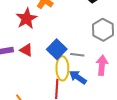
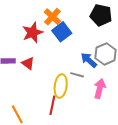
blue square: (57, 49) -> (62, 32), moved
blue arrow: (78, 77) -> (89, 60), moved

